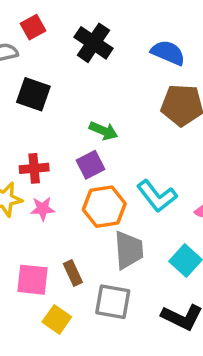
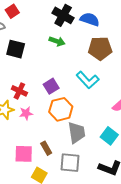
black cross: (94, 43) -> (63, 15), moved
green arrow: (103, 131) -> (57, 41), moved
red cross: (34, 168) -> (19, 91), turned 35
cyan L-shape: (157, 196) -> (88, 80), moved

